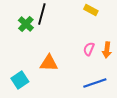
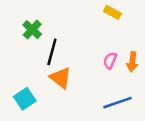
black line: (42, 14) -> (52, 52), moved
orange triangle: (49, 63) -> (61, 78), turned 36

